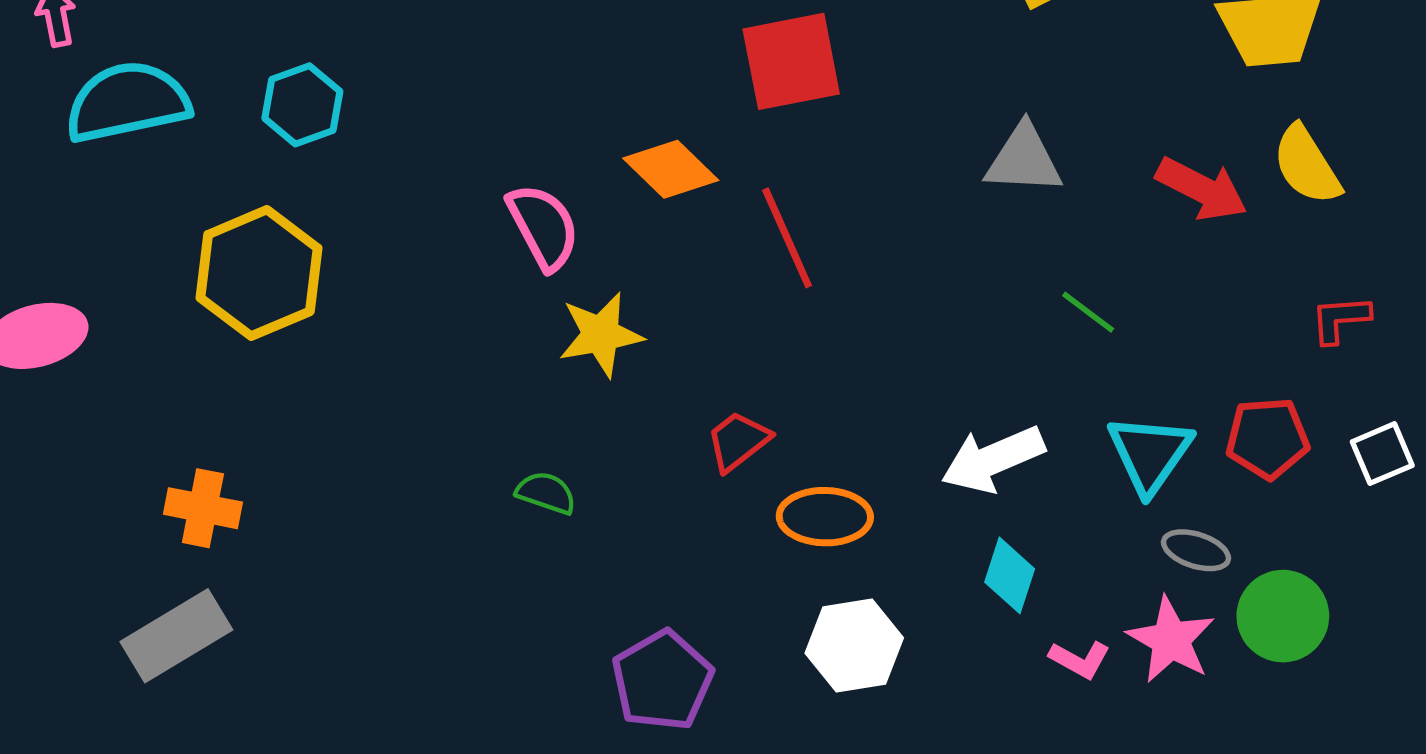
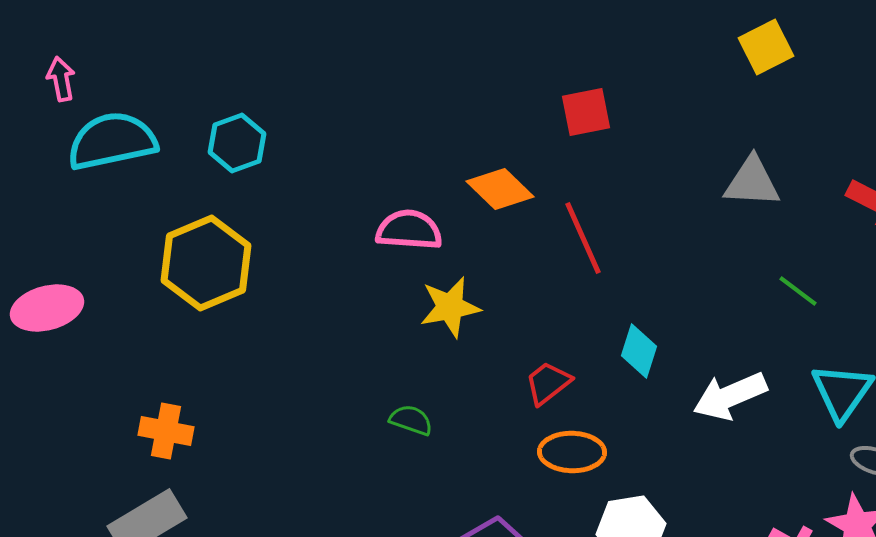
red square: (791, 61) -> (586, 112), size x0.7
pink semicircle: (543, 227) -> (409, 230), turned -58
orange ellipse: (825, 517) -> (572, 452), moved
cyan diamond: (1010, 575) -> (639, 351), moved

